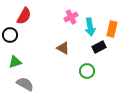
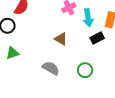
green circle: (87, 71) -> (85, 70), moved
gray semicircle: (25, 84) -> (51, 68), moved

